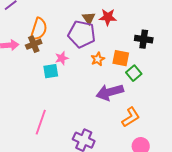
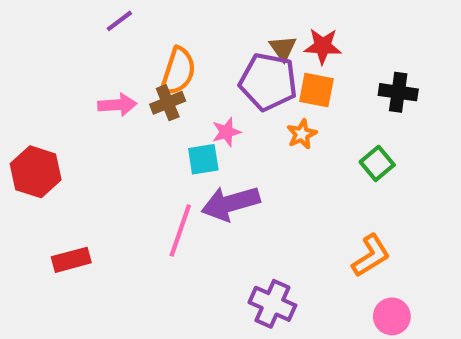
orange square: (121, 58) -> (316, 90), moved
purple arrow: (110, 92) -> (230, 203), moved
pink line: (41, 122) -> (180, 231), moved

